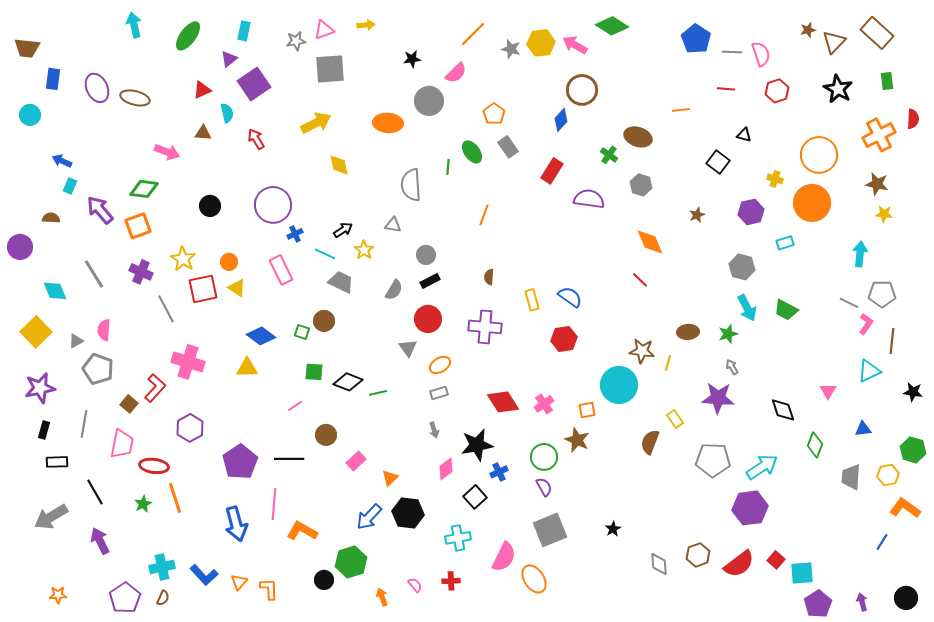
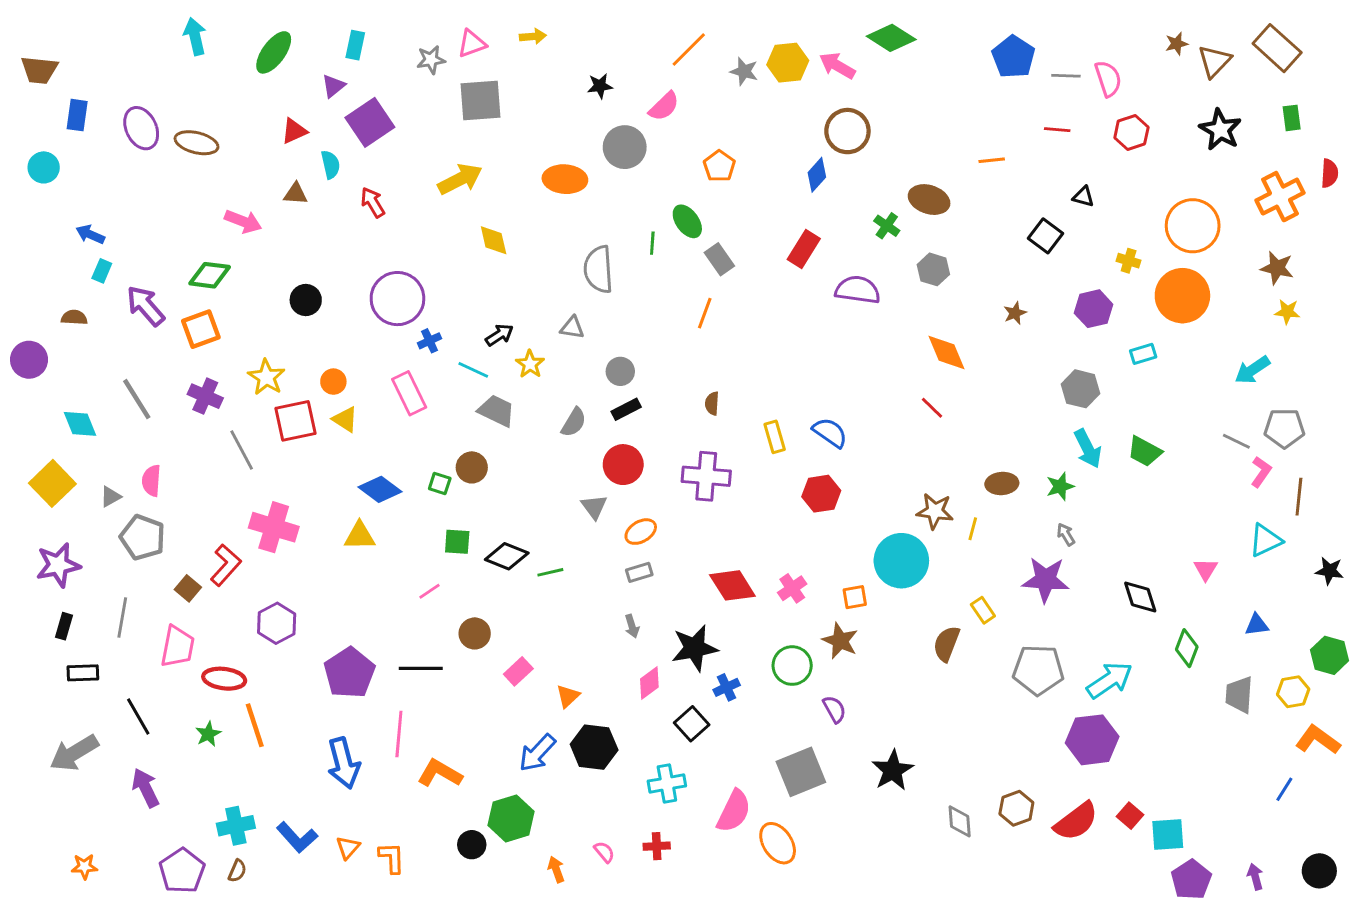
gray rectangle: (508, 147) -> (719, 259), moved
cyan arrow: (860, 254) -> (1252, 370), turned -130
purple semicircle: (544, 487) -> (834, 709), moved
black star: (613, 529) -> (893, 770), size x1.8

